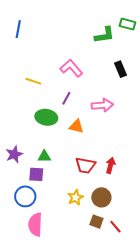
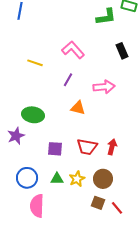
green ellipse: (46, 117) -> (33, 115), moved
green triangle: (44, 156) -> (57, 179), moved
purple square: (36, 174) -> (55, 149), moved

